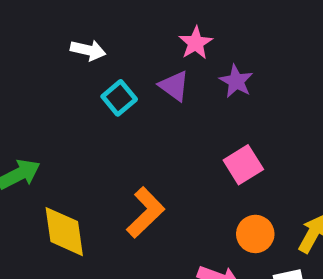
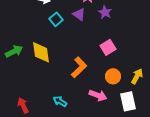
orange L-shape: (145, 212) -> (79, 67), moved
yellow diamond: (64, 232) -> (41, 52), moved

